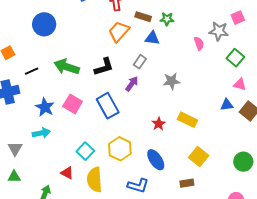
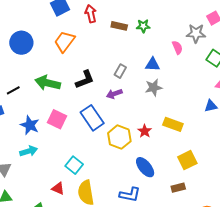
orange trapezoid: (119, 32) -> (64, 42), moved
blue triangle: (152, 38) -> (153, 64), moved
purple arrow: (132, 84) -> (114, 94), turned -140
yellow hexagon: (120, 149) -> (119, 137), moved
yellow square: (199, 157) -> (187, 160), turned 30

